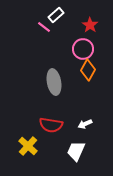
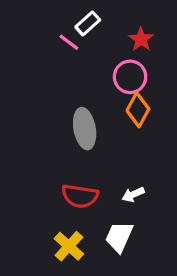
yellow cross: (28, 146) -> (69, 246), moved

